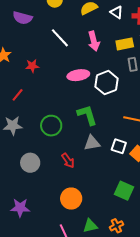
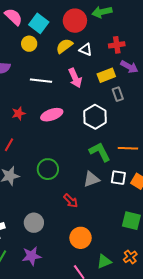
white triangle: (117, 12) -> (86, 50), moved
white line: (60, 38) -> (41, 81), turned -30
pink ellipse: (78, 75) -> (52, 115), moved
green L-shape: (87, 115) -> (100, 152), moved
gray circle: (30, 163) -> (34, 223), moved

